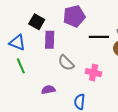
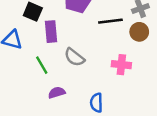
green line: (21, 66) -> (42, 65), moved
pink cross: (94, 73) -> (121, 65), moved

